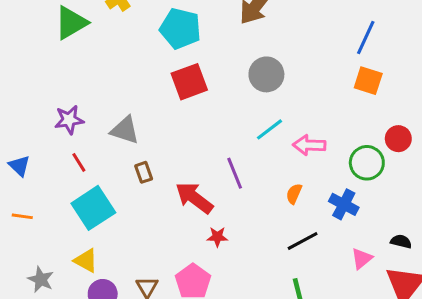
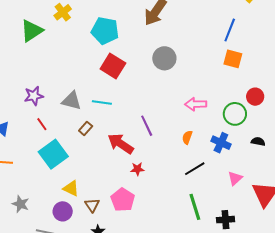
red square: (189, 82) -> (113, 66), turned -35
cyan line: (269, 129) -> (102, 102), moved, turned 48
brown rectangle: (144, 172) -> (86, 128), turned 64
black semicircle: (401, 241) -> (258, 142), moved
yellow triangle: (86, 261) -> (71, 188), moved

